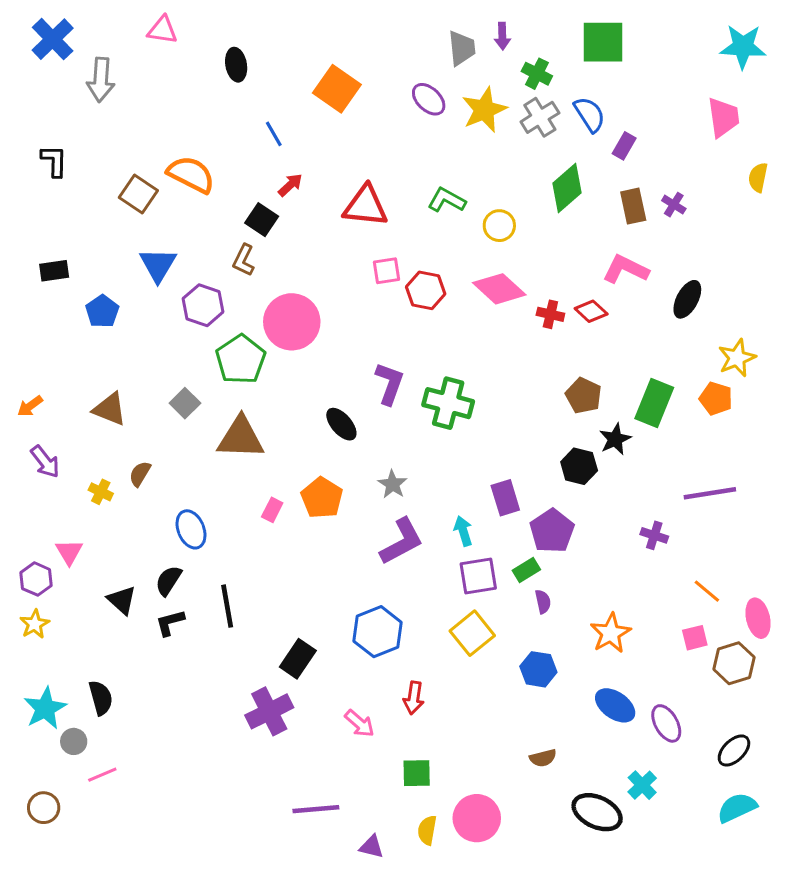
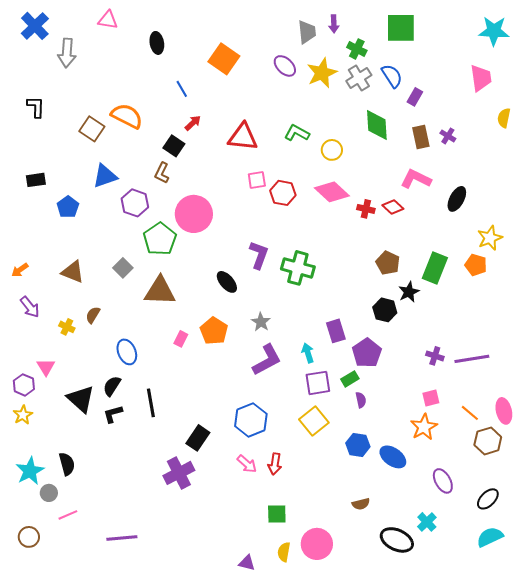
green diamond: (567, 188) -> (377, 125), turned -52
blue triangle: (158, 265) -> (105, 176), turned 40
purple line: (710, 493) -> (472, 359), moved
orange line: (707, 591) -> (470, 413), moved
black triangle: (122, 600) -> (81, 399), size x1.4
orange star: (611, 633) -> (424, 427), moved
pink square: (695, 638) -> (431, 398), moved
blue ellipse: (615, 705) -> (393, 457), moved
pink arrow: (359, 723) -> (247, 464), moved
purple line: (316, 809) -> (122, 538), moved

